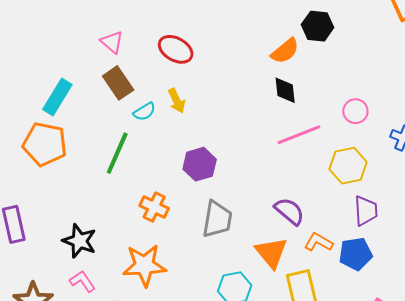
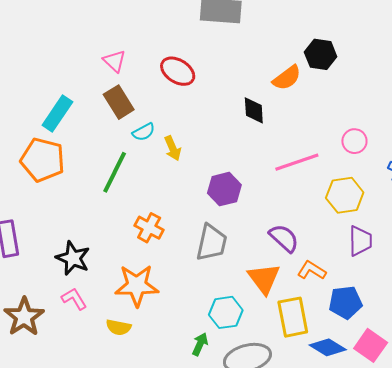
black diamond: (285, 90) -> (254, 110), moved
yellow arrow: (177, 101) -> (173, 148), moved
purple hexagon: (200, 164) -> (224, 189), moved
blue pentagon: (356, 254) -> (345, 302), moved

